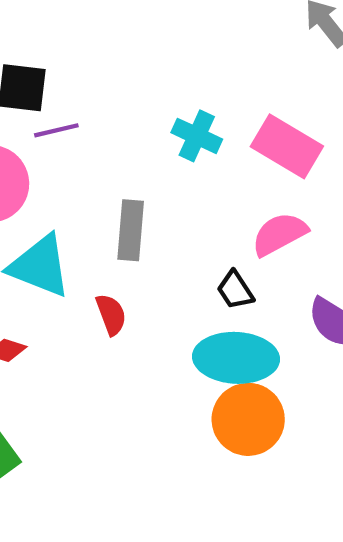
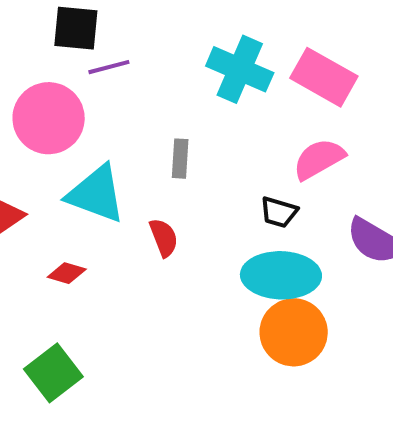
cyan cross: (197, 136) -> (240, 69), size x1.4
gray rectangle: (131, 230) -> (180, 159), size x0.7
black trapezoid: (235, 290) -> (279, 212), turned -39

